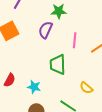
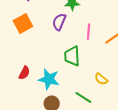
cyan star: (34, 87) -> (49, 79), size x1.5

